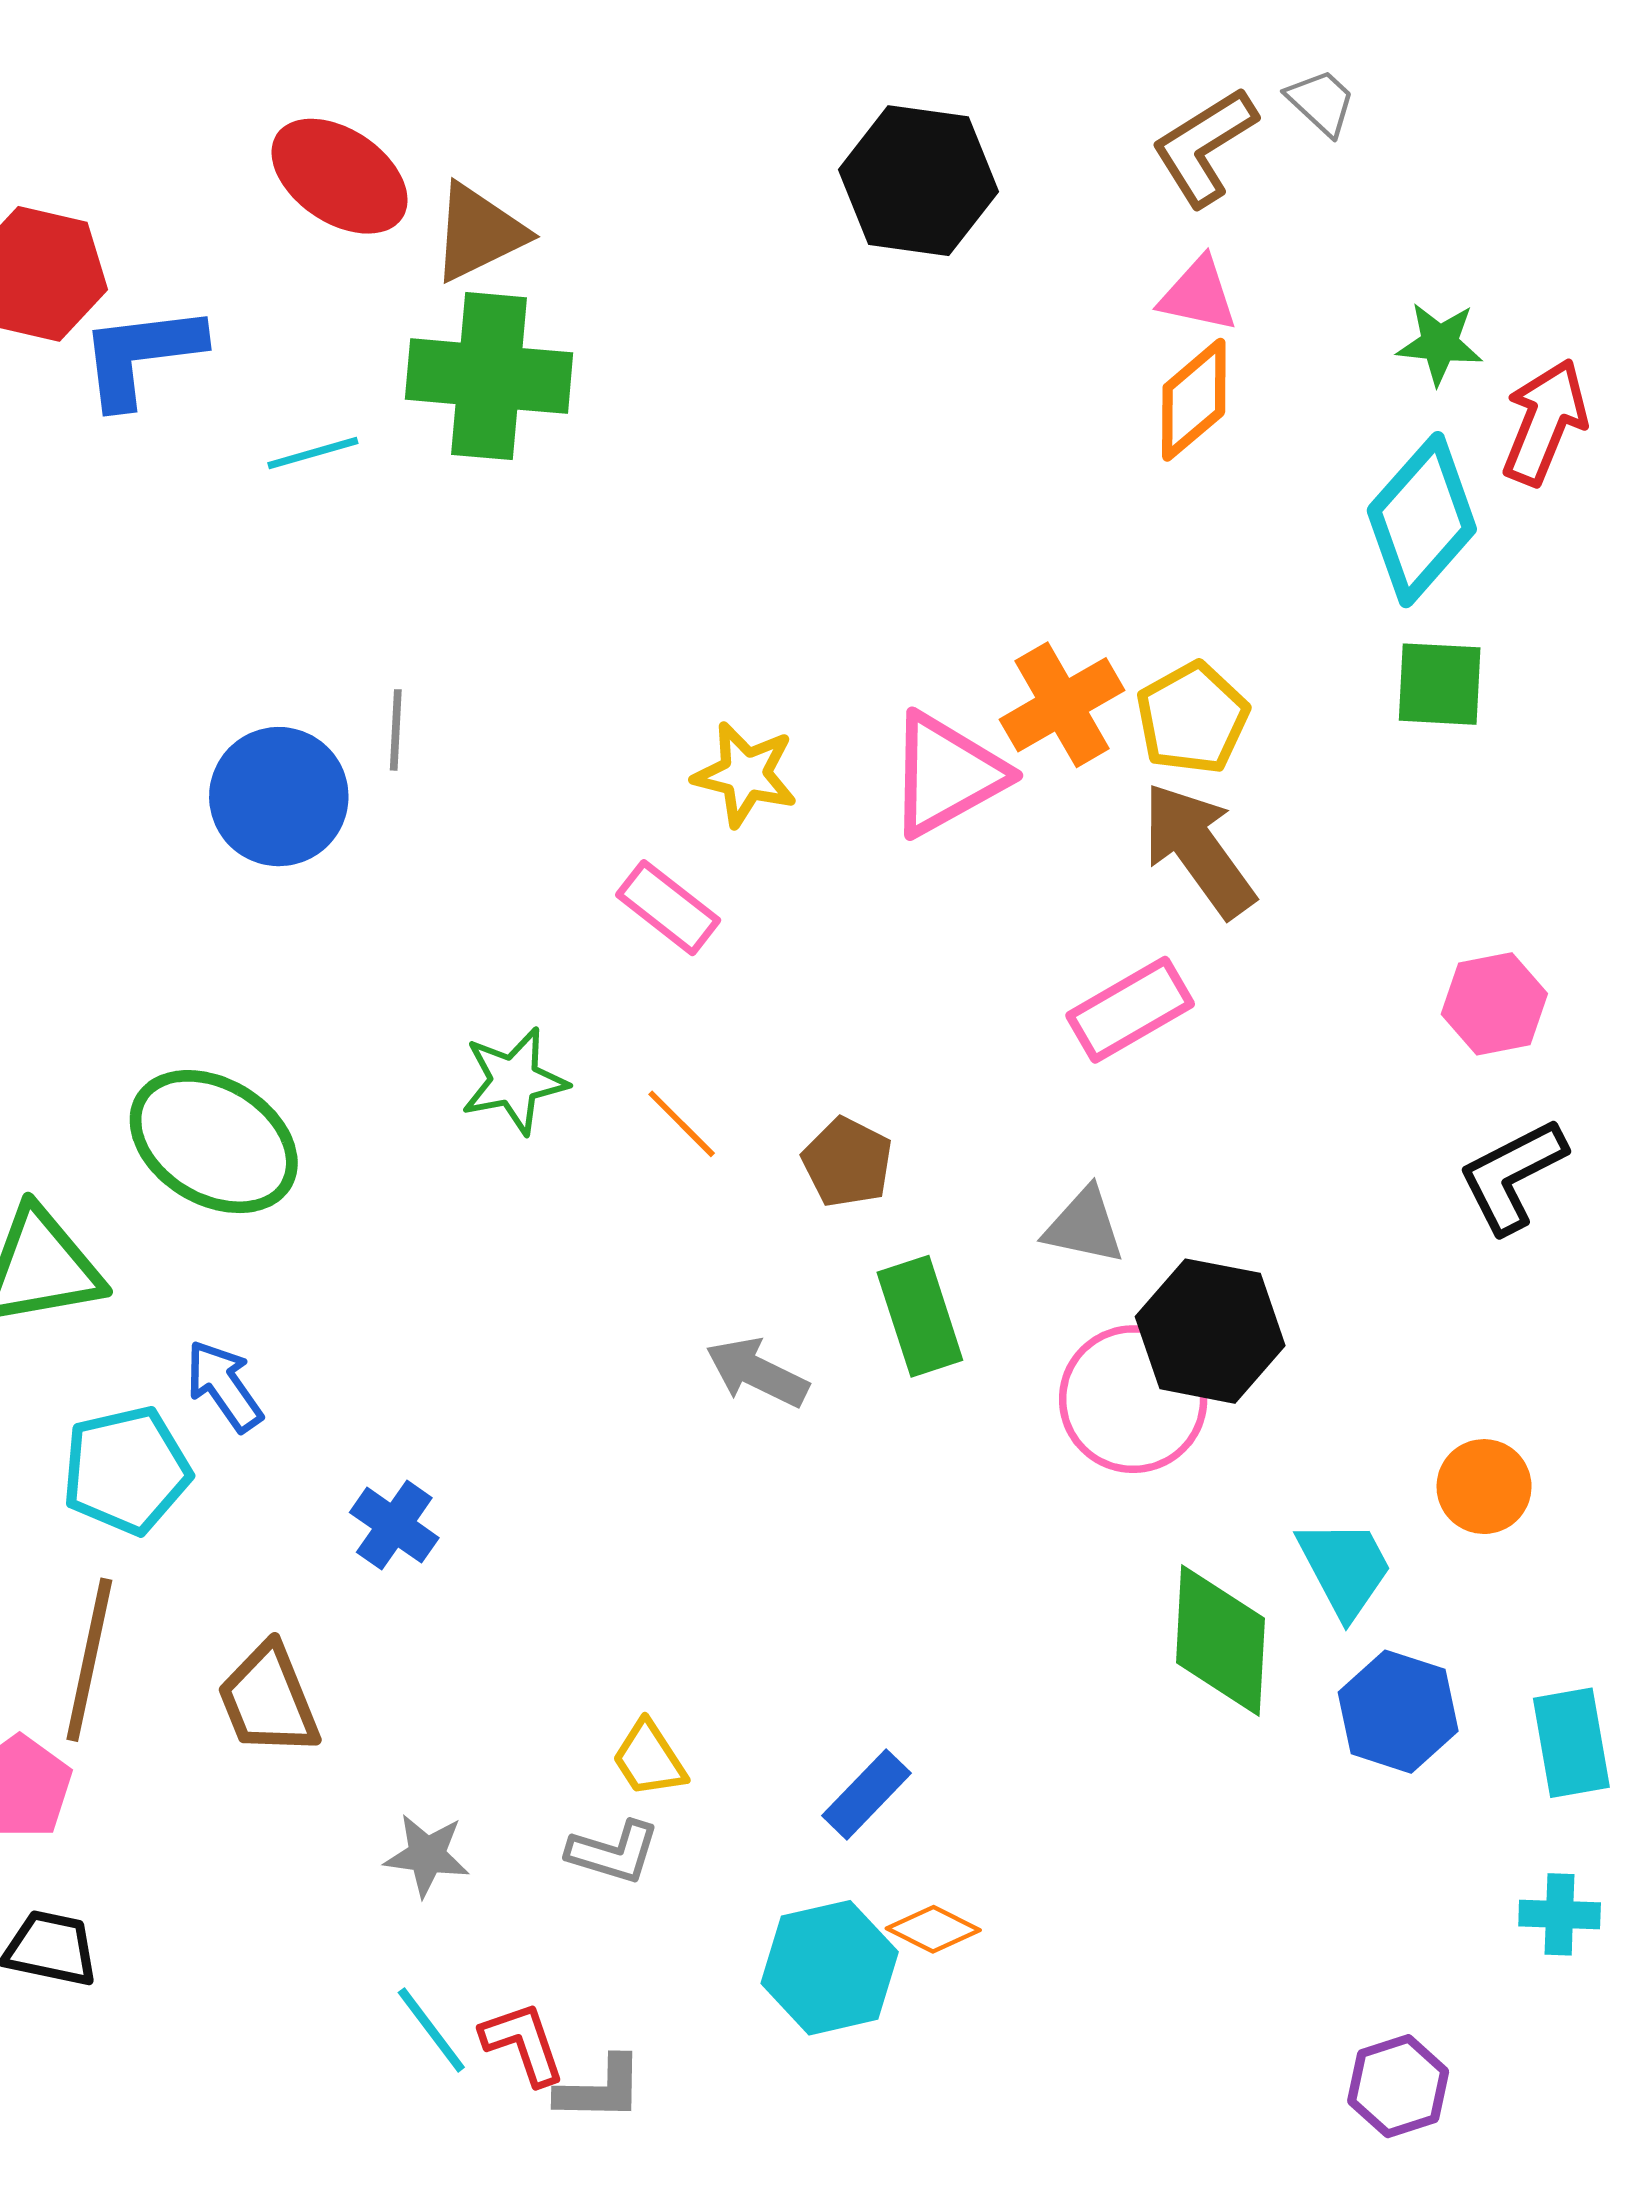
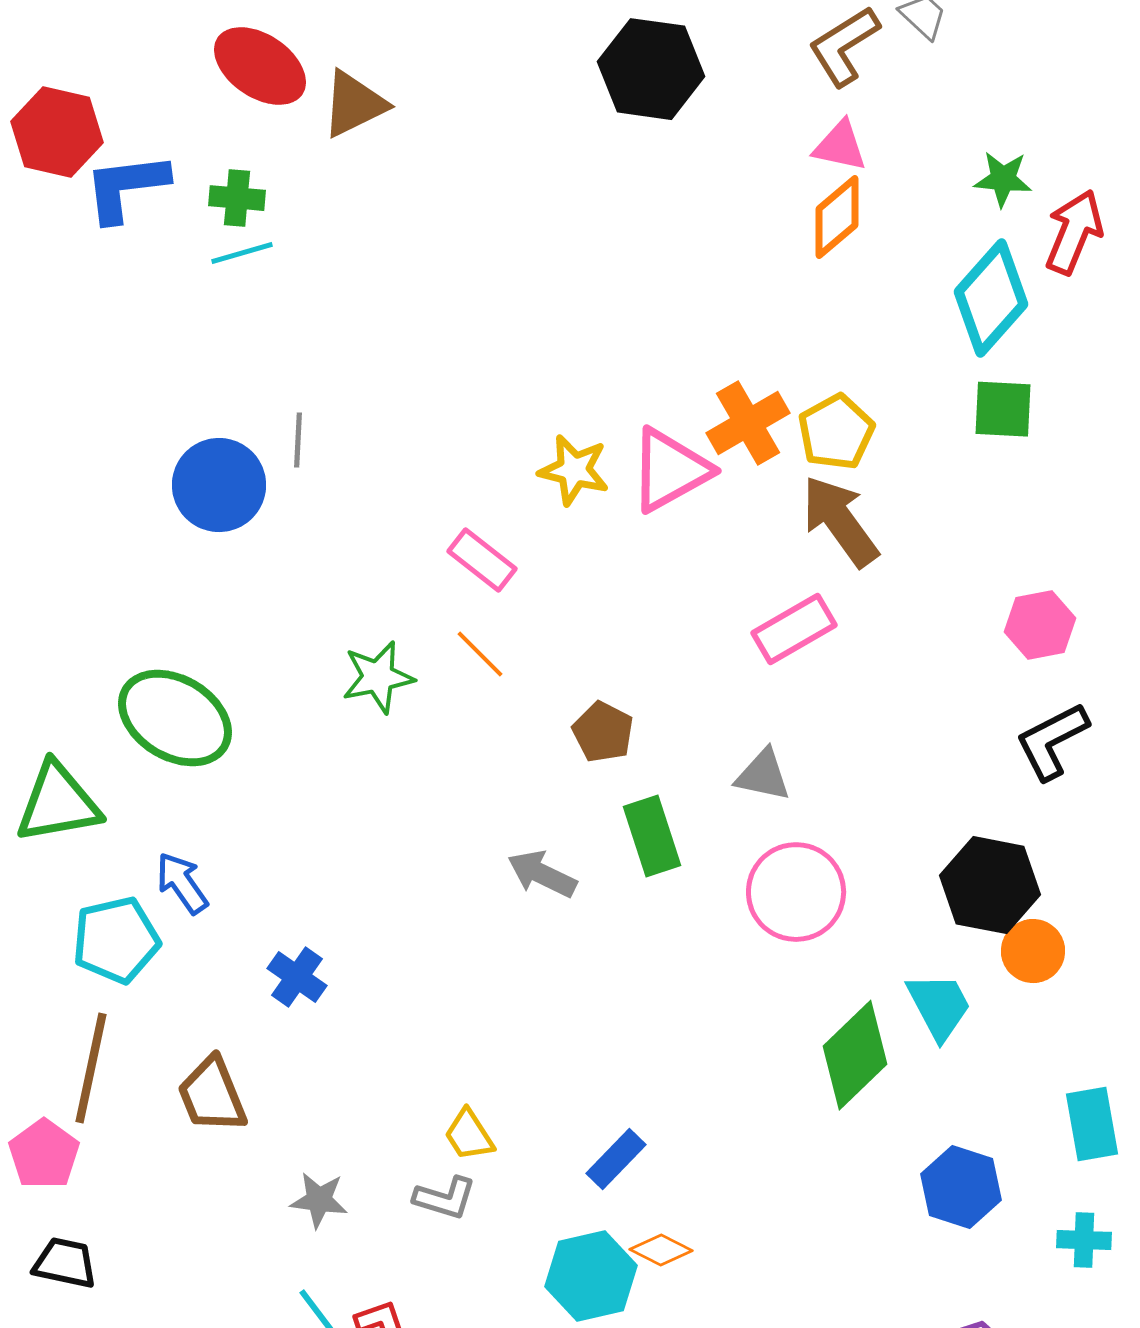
green cross: (489, 376) -> (237, 198), moved, size x0.5
yellow star: (745, 774) -> (574, 470), moved
orange line: (682, 1124) -> (480, 654), moved
black hexagon: (1210, 1331) -> (990, 885), moved
green diamond: (1220, 1641) -> (855, 1055), turned 43
blue hexagon: (1398, 1712) -> (961, 1187), moved

